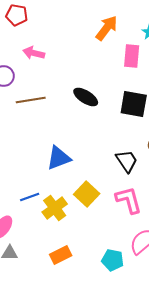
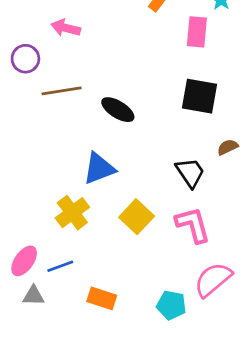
black ellipse: (86, 97) -> (118, 110), moved
blue line: (30, 197) -> (60, 266), moved
yellow cross: (55, 208) -> (72, 213), moved
orange rectangle: (61, 255) -> (102, 298), turned 45

